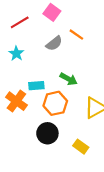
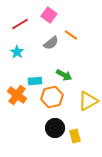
black circle: (47, 133) -> (55, 128), moved
yellow rectangle: (81, 147) -> (75, 136), turned 40

